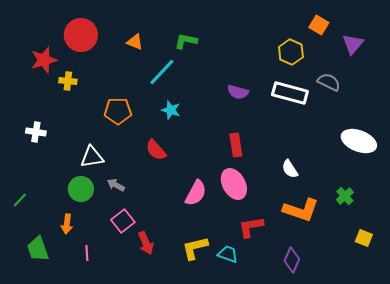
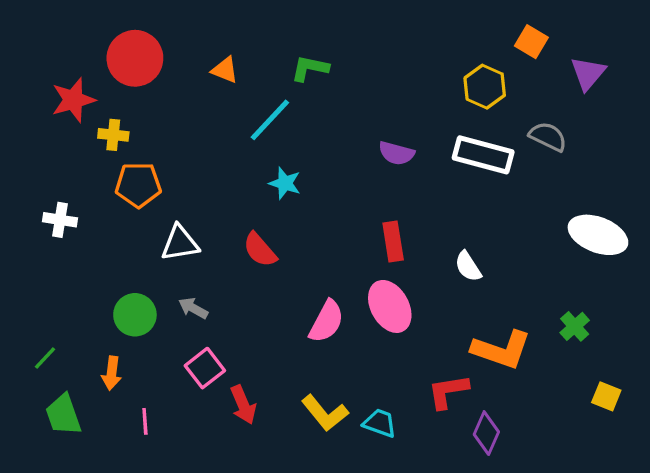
orange pentagon: (118, 111) -> (138, 185), moved
white triangle: (92, 157) -> (180, 243), moved
white semicircle: (290, 169) -> (468, 266), moved
green line: (20, 200) -> (45, 358), moved
red L-shape: (251, 227) -> (448, 391), moved
yellow L-shape: (195, 248) -> (325, 413), turned -116

